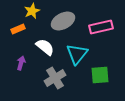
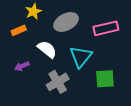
purple arrow: (21, 63) -> (22, 66), turned -128

